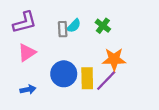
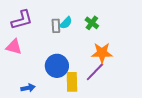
pink triangle: (27, 53) -> (14, 47), moved, turned 48
yellow rectangle: (87, 78) -> (72, 82), moved
blue arrow: (28, 89) -> (28, 88), moved

